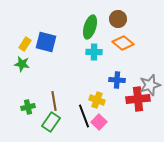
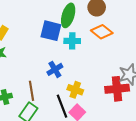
blue square: (46, 42) -> (51, 31), moved
blue cross: (117, 80) -> (55, 69), moved, turned -35

